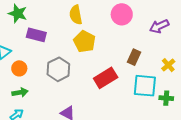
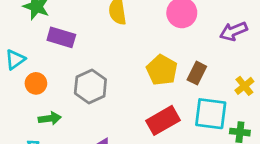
yellow pentagon: (85, 42) -> (162, 70), moved
red rectangle: (106, 78) -> (163, 120), moved
green arrow: (20, 92) -> (50, 118), moved

